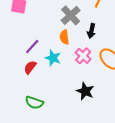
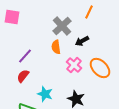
black arrow: (91, 31) -> (82, 41), turned 48
cyan star: (53, 58) -> (45, 94), moved

